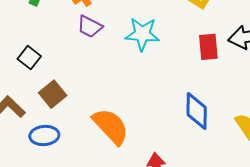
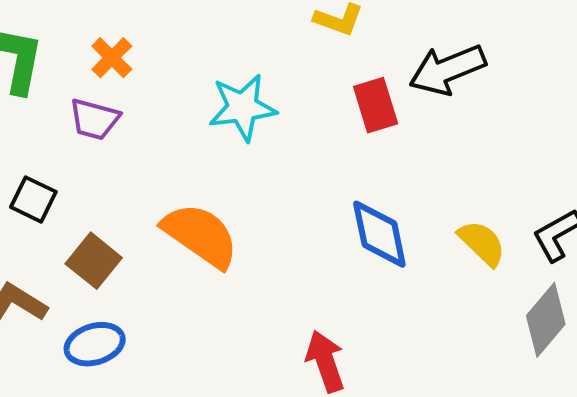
purple trapezoid: (90, 27) -> (94, 119), moved
orange semicircle: (111, 126) -> (200, 235), moved

